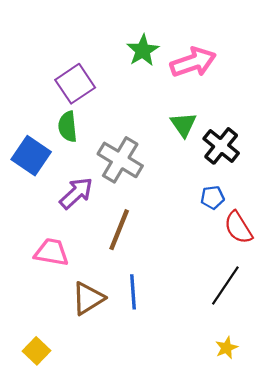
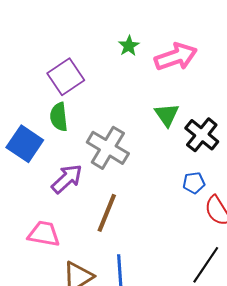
green star: (143, 50) -> (129, 46), size x0.7

